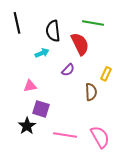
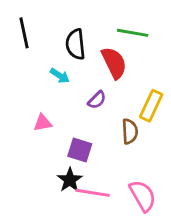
cyan arrow: (42, 53) -> (60, 76), turned 56
yellow rectangle: (106, 74) -> (151, 106), size x1.5
purple square: (41, 109) -> (80, 150), moved
black star: (27, 126) -> (70, 180), moved

